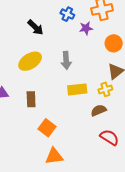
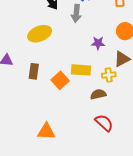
purple star: (86, 28) -> (98, 43), moved
gray arrow: (66, 60) -> (76, 13), moved
orange square: (47, 128) -> (60, 80), moved

